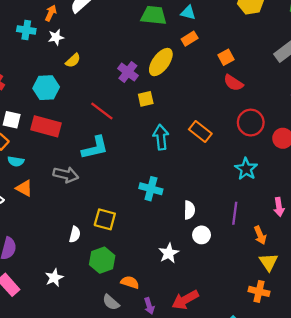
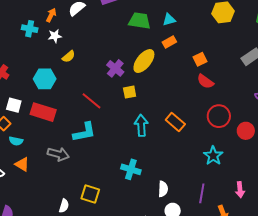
cyan triangle: (188, 13) -> (169, 20), turned -32

